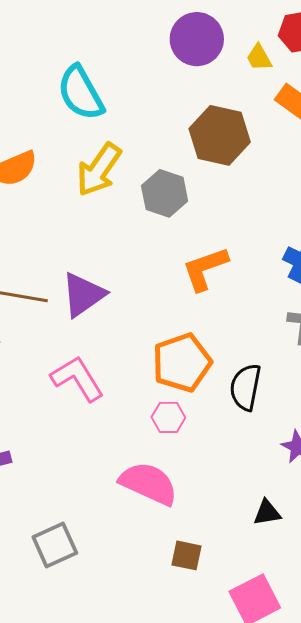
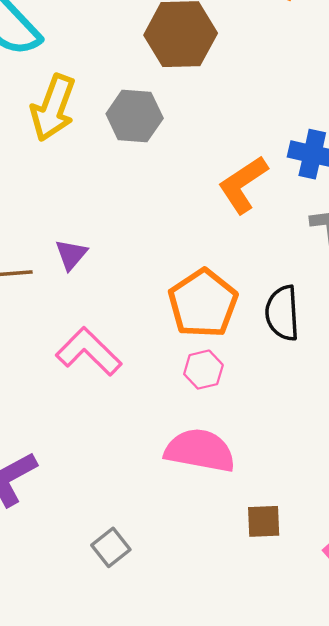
orange L-shape: (205, 269) -> (243, 185), moved
purple triangle: (83, 295) -> (71, 254), size x0.6
gray square: (55, 545) -> (111, 547), size x0.7

